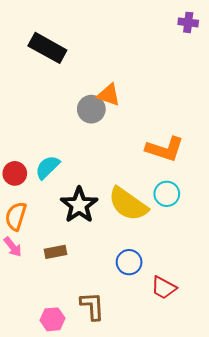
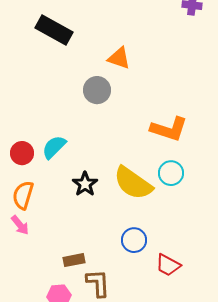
orange triangle: (109, 95) -> (119, 58), moved
black star: (79, 205) -> (85, 184), size x0.7
brown rectangle: (56, 252) -> (74, 260), moved

